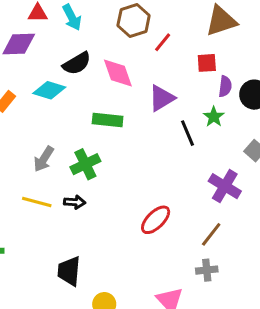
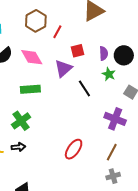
red square: (207, 63) -> (77, 51), moved
green star: (214, 117) -> (109, 74), moved

